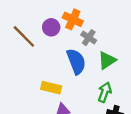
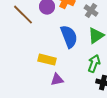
gray cross: (89, 38) -> (91, 11), moved

